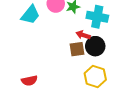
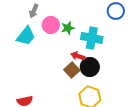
brown square: (77, 49) -> (72, 70), turned -35

